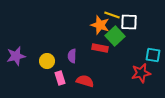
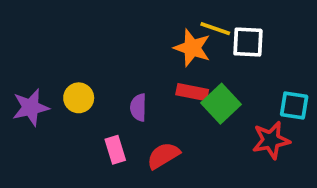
green square: (115, 36) -> (221, 104), moved
yellow circle: (47, 61) -> (79, 98), moved
red semicircle: (85, 81) -> (163, 156), turned -48

